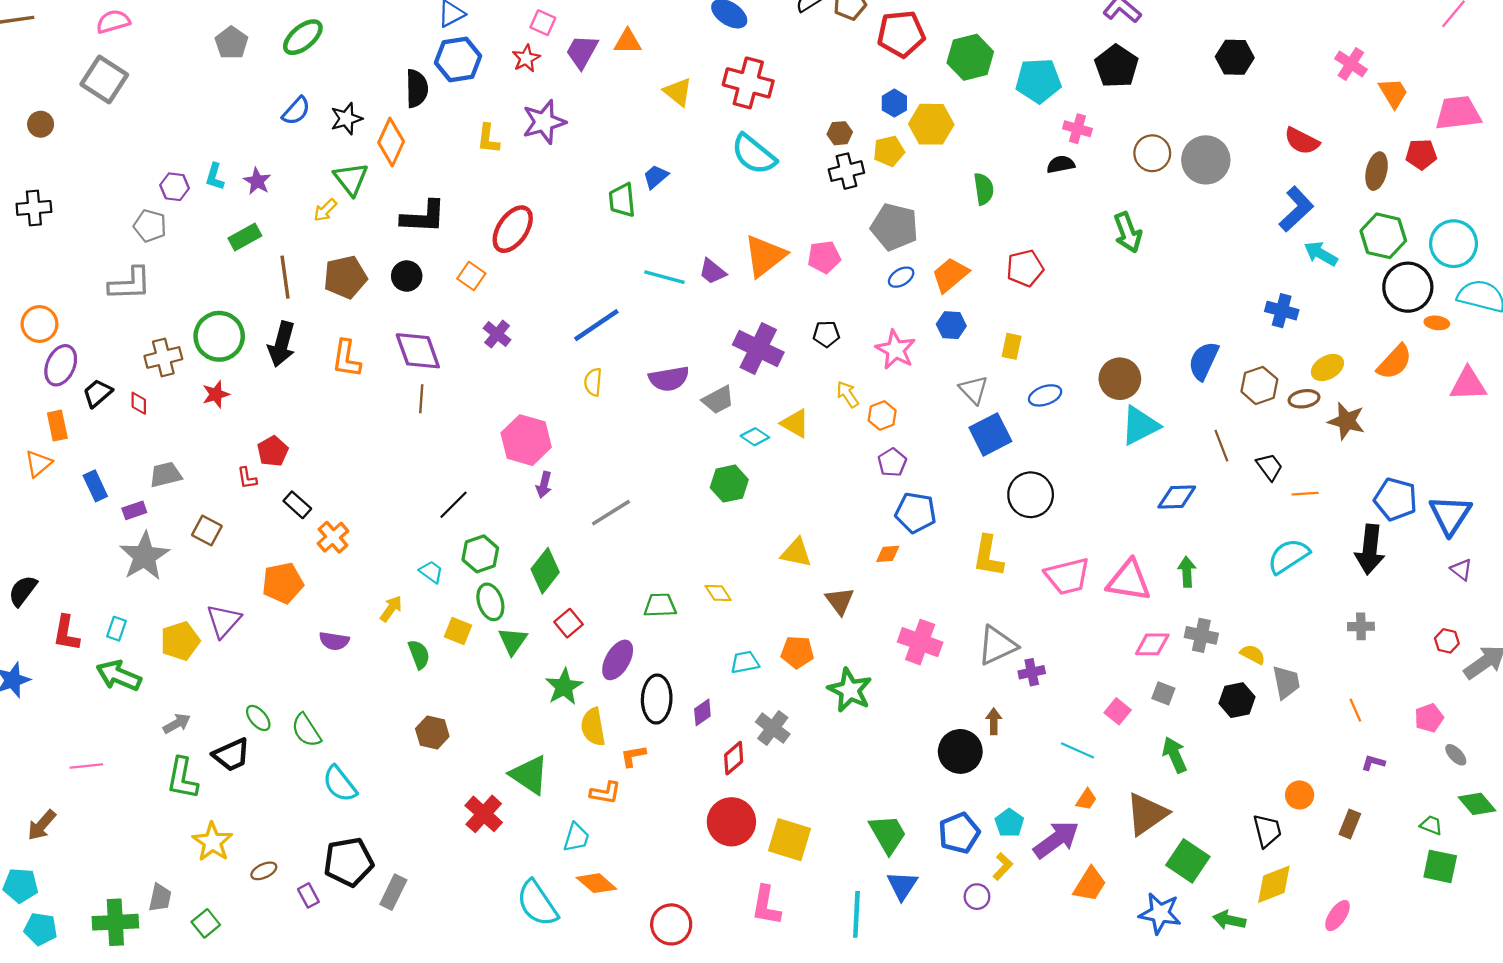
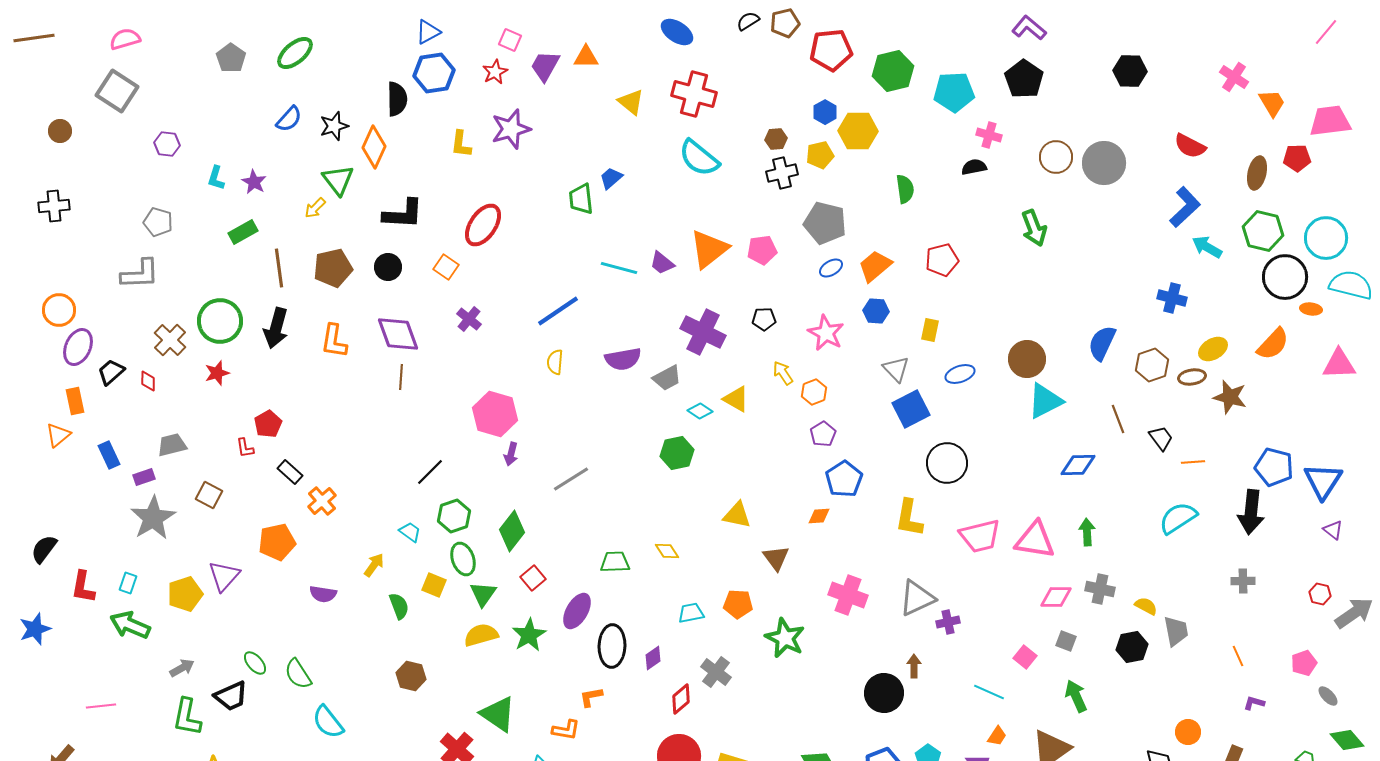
purple hexagon: (175, 187) -> (167, 144), moved
brown cross: (163, 357) -> (170, 340), turned -32
blue pentagon: (916, 513) -> (844, 479), turned 30
yellow semicircle: (593, 727) -> (481, 635), moved, turned 84

